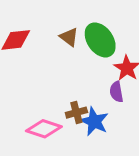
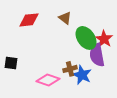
green ellipse: (100, 40) -> (86, 38), moved
purple semicircle: (116, 92) -> (97, 55), size x1.6

